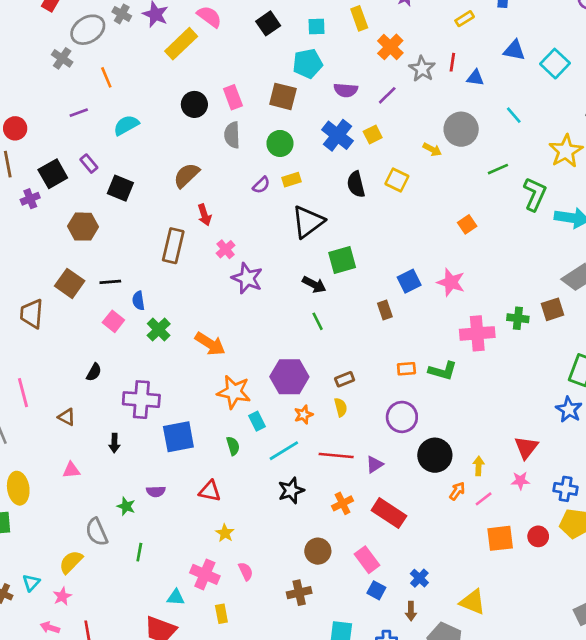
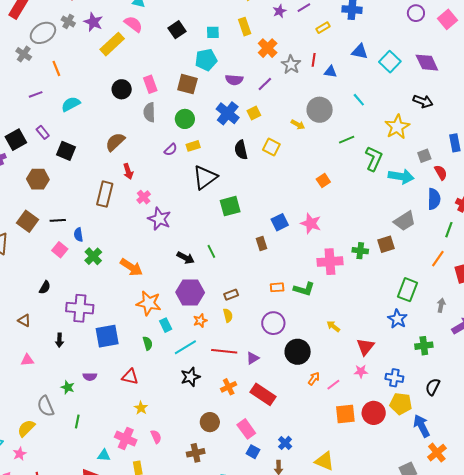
black arrow: (314, 285) -> (186, 258), moved
yellow arrow: (478, 466) -> (333, 326), moved, turned -56
red circle: (538, 536) -> (374, 413), size x1.5

